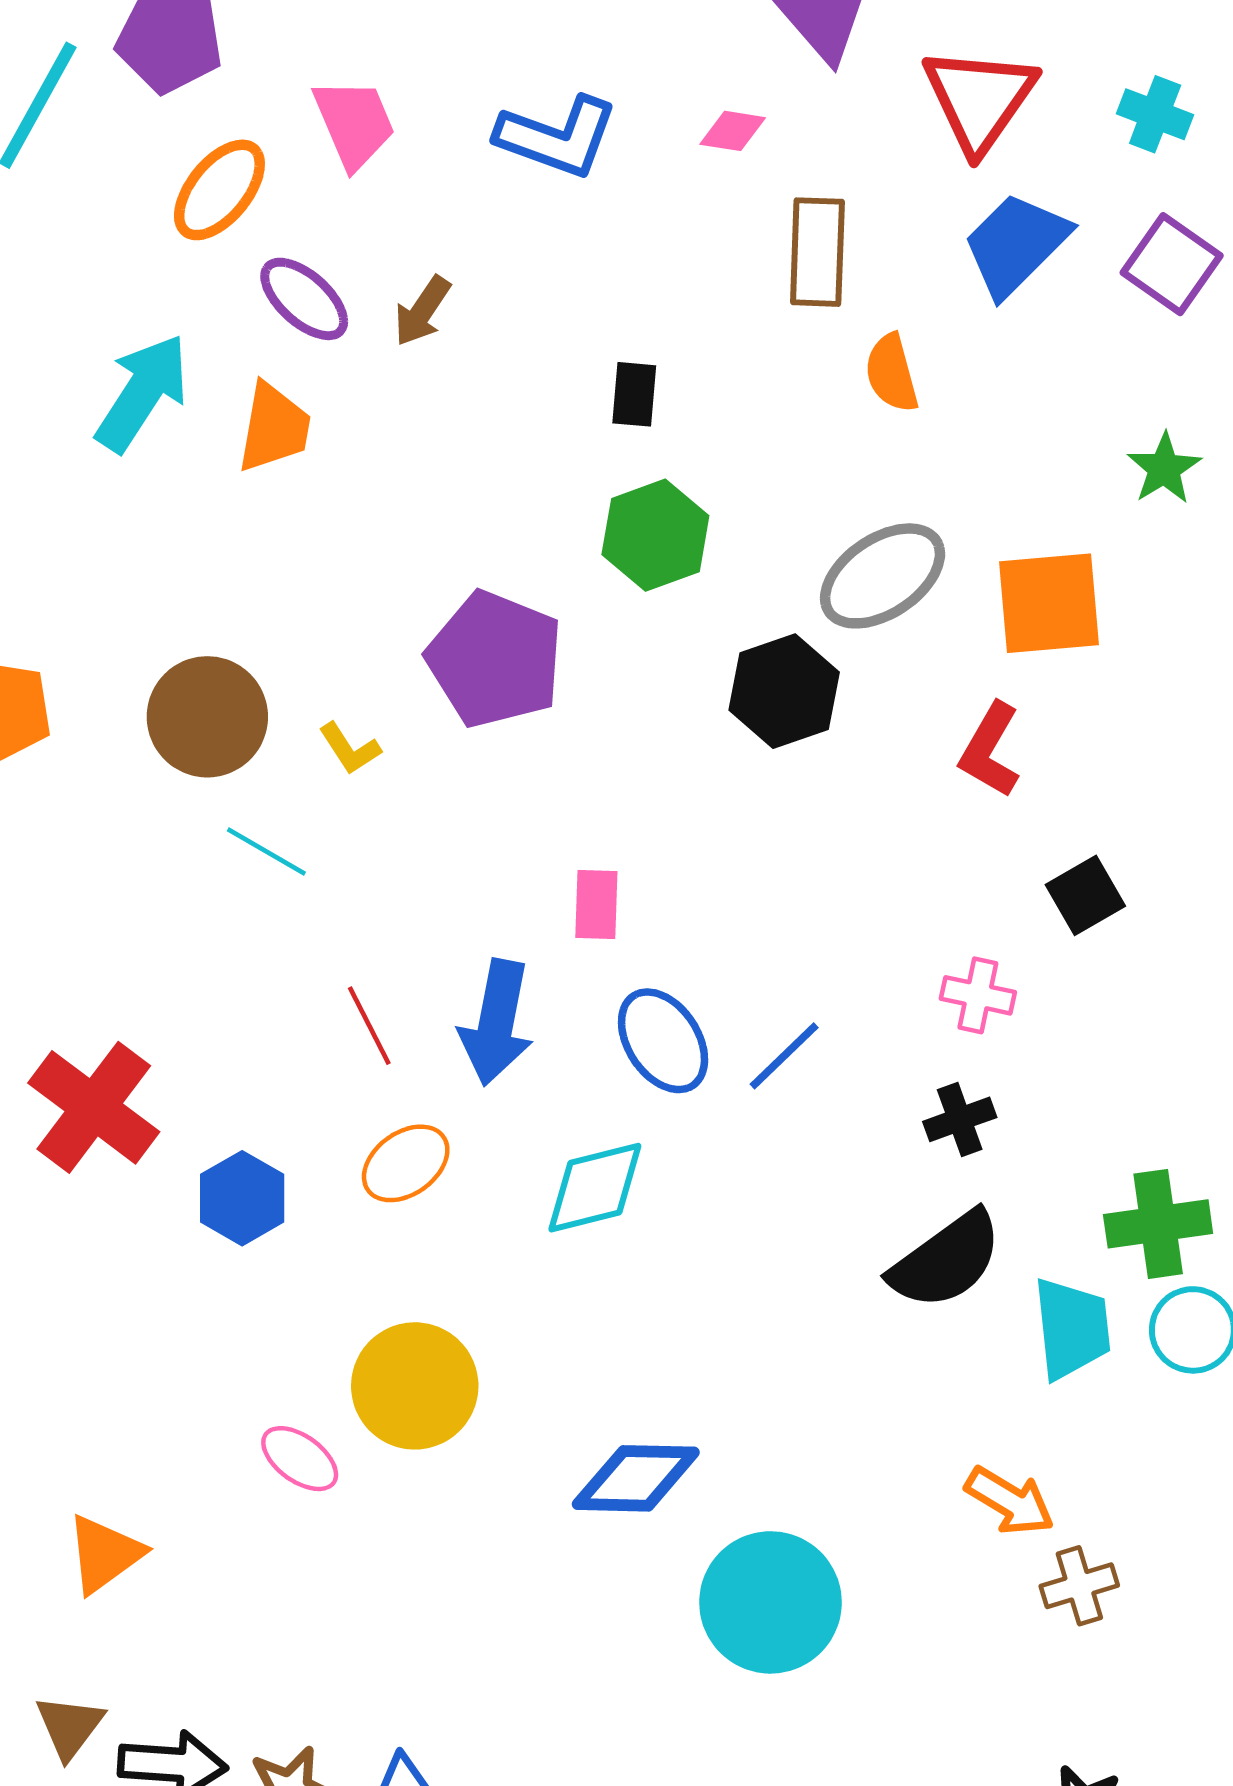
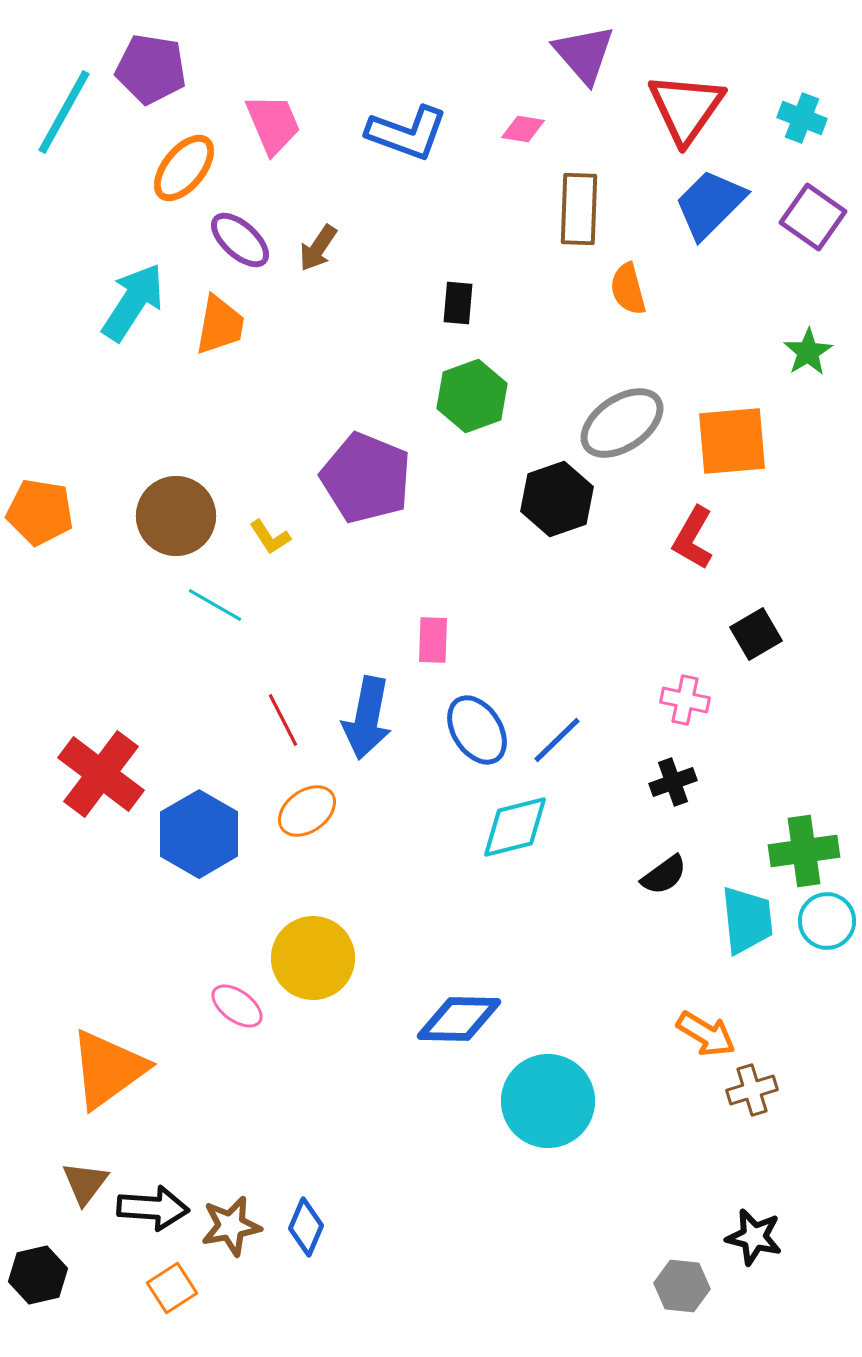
cyan diamond: (595, 1188) -> (515, 827), moved
blue hexagon: (242, 1198) -> (199, 834), size x1.4
black semicircle: (946, 1260) -> (664, 875), size x0.6
orange triangle: (104, 1554) -> (108, 1069), size x1.5

